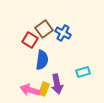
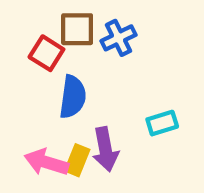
brown square: (44, 29) -> (77, 29), turned 36
blue cross: (63, 33) -> (119, 38), turned 35

